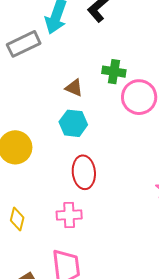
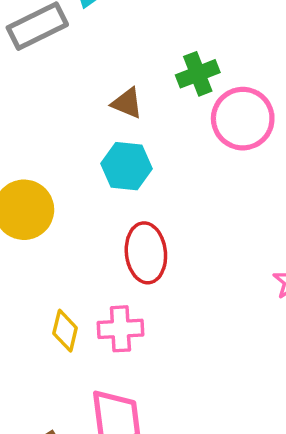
green cross: (114, 72) -> (198, 74), turned -30
yellow diamond: (17, 219) -> (65, 331), moved

